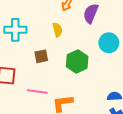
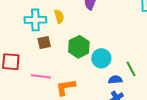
cyan cross: (15, 30) -> (35, 20), moved
cyan circle: (109, 43) -> (101, 58), moved

